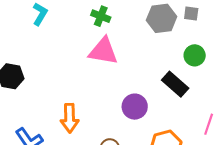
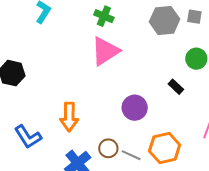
pink triangle: (103, 51) -> (105, 51), turned -44
black rectangle: (175, 84) -> (176, 87), size x0.6

